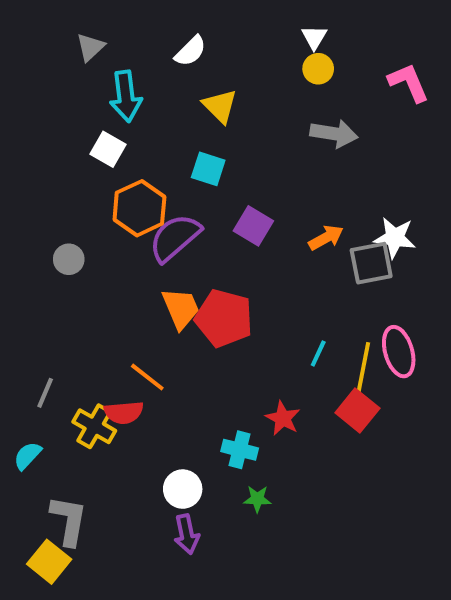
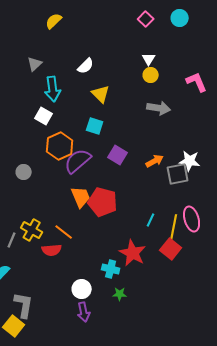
red star: (283, 418) -> (133, 253), size x1.5
yellow cross: (94, 426) -> (32, 230), moved

